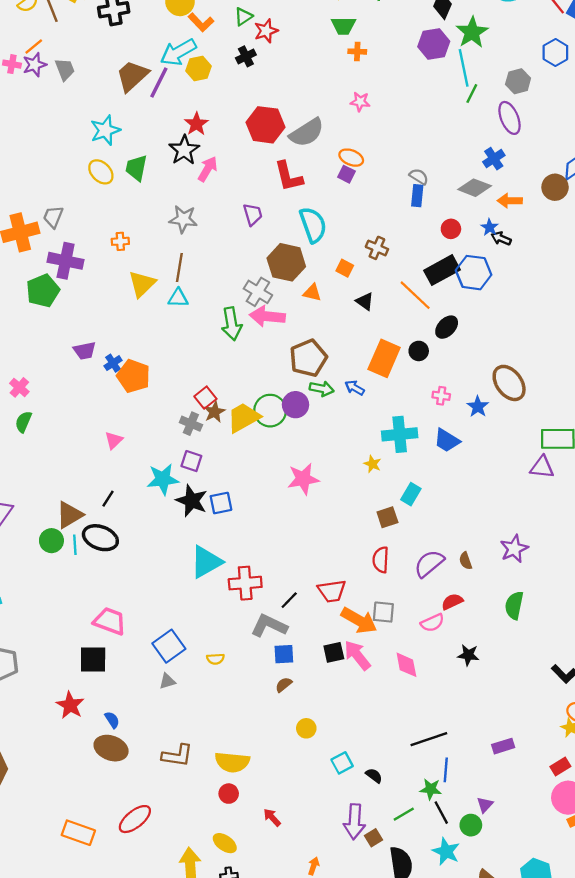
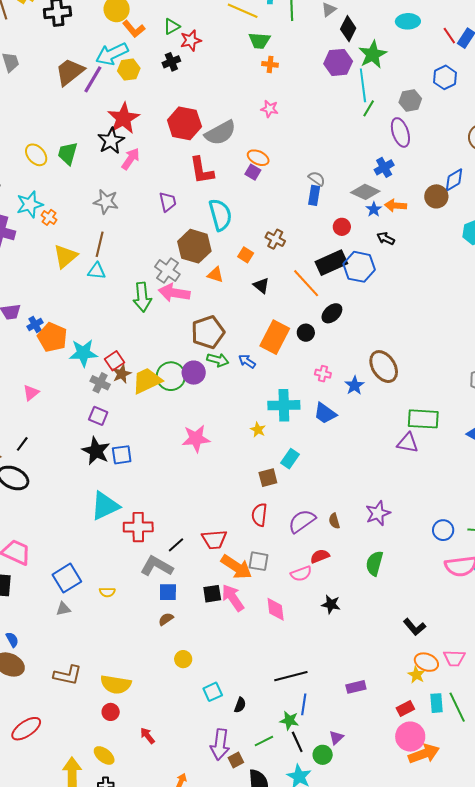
red star: (196, 124) -> (123, 118), size x1.5
cyan star: (105, 130) -> (30, 204), moved
blue star: (490, 227) -> (374, 209), moved
orange cross: (120, 241) -> (49, 217), turned 35
cyan star: (163, 479) -> (83, 353), moved
black semicircle: (374, 776) -> (240, 705), turned 70

